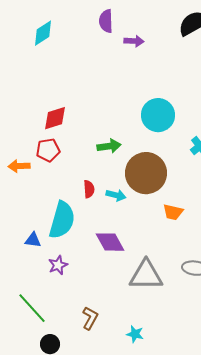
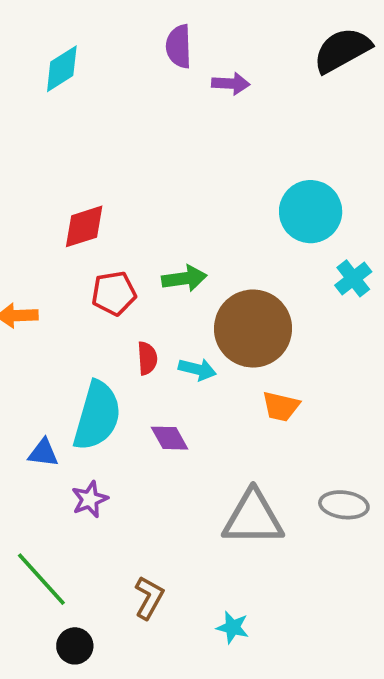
cyan circle: (158, 115) -> (311, 212), moved
red pentagon: (48, 150) -> (114, 293), moved
orange trapezoid: (173, 212) -> (281, 406), moved
purple diamond: (110, 242) -> (169, 438), moved, size x0.7

